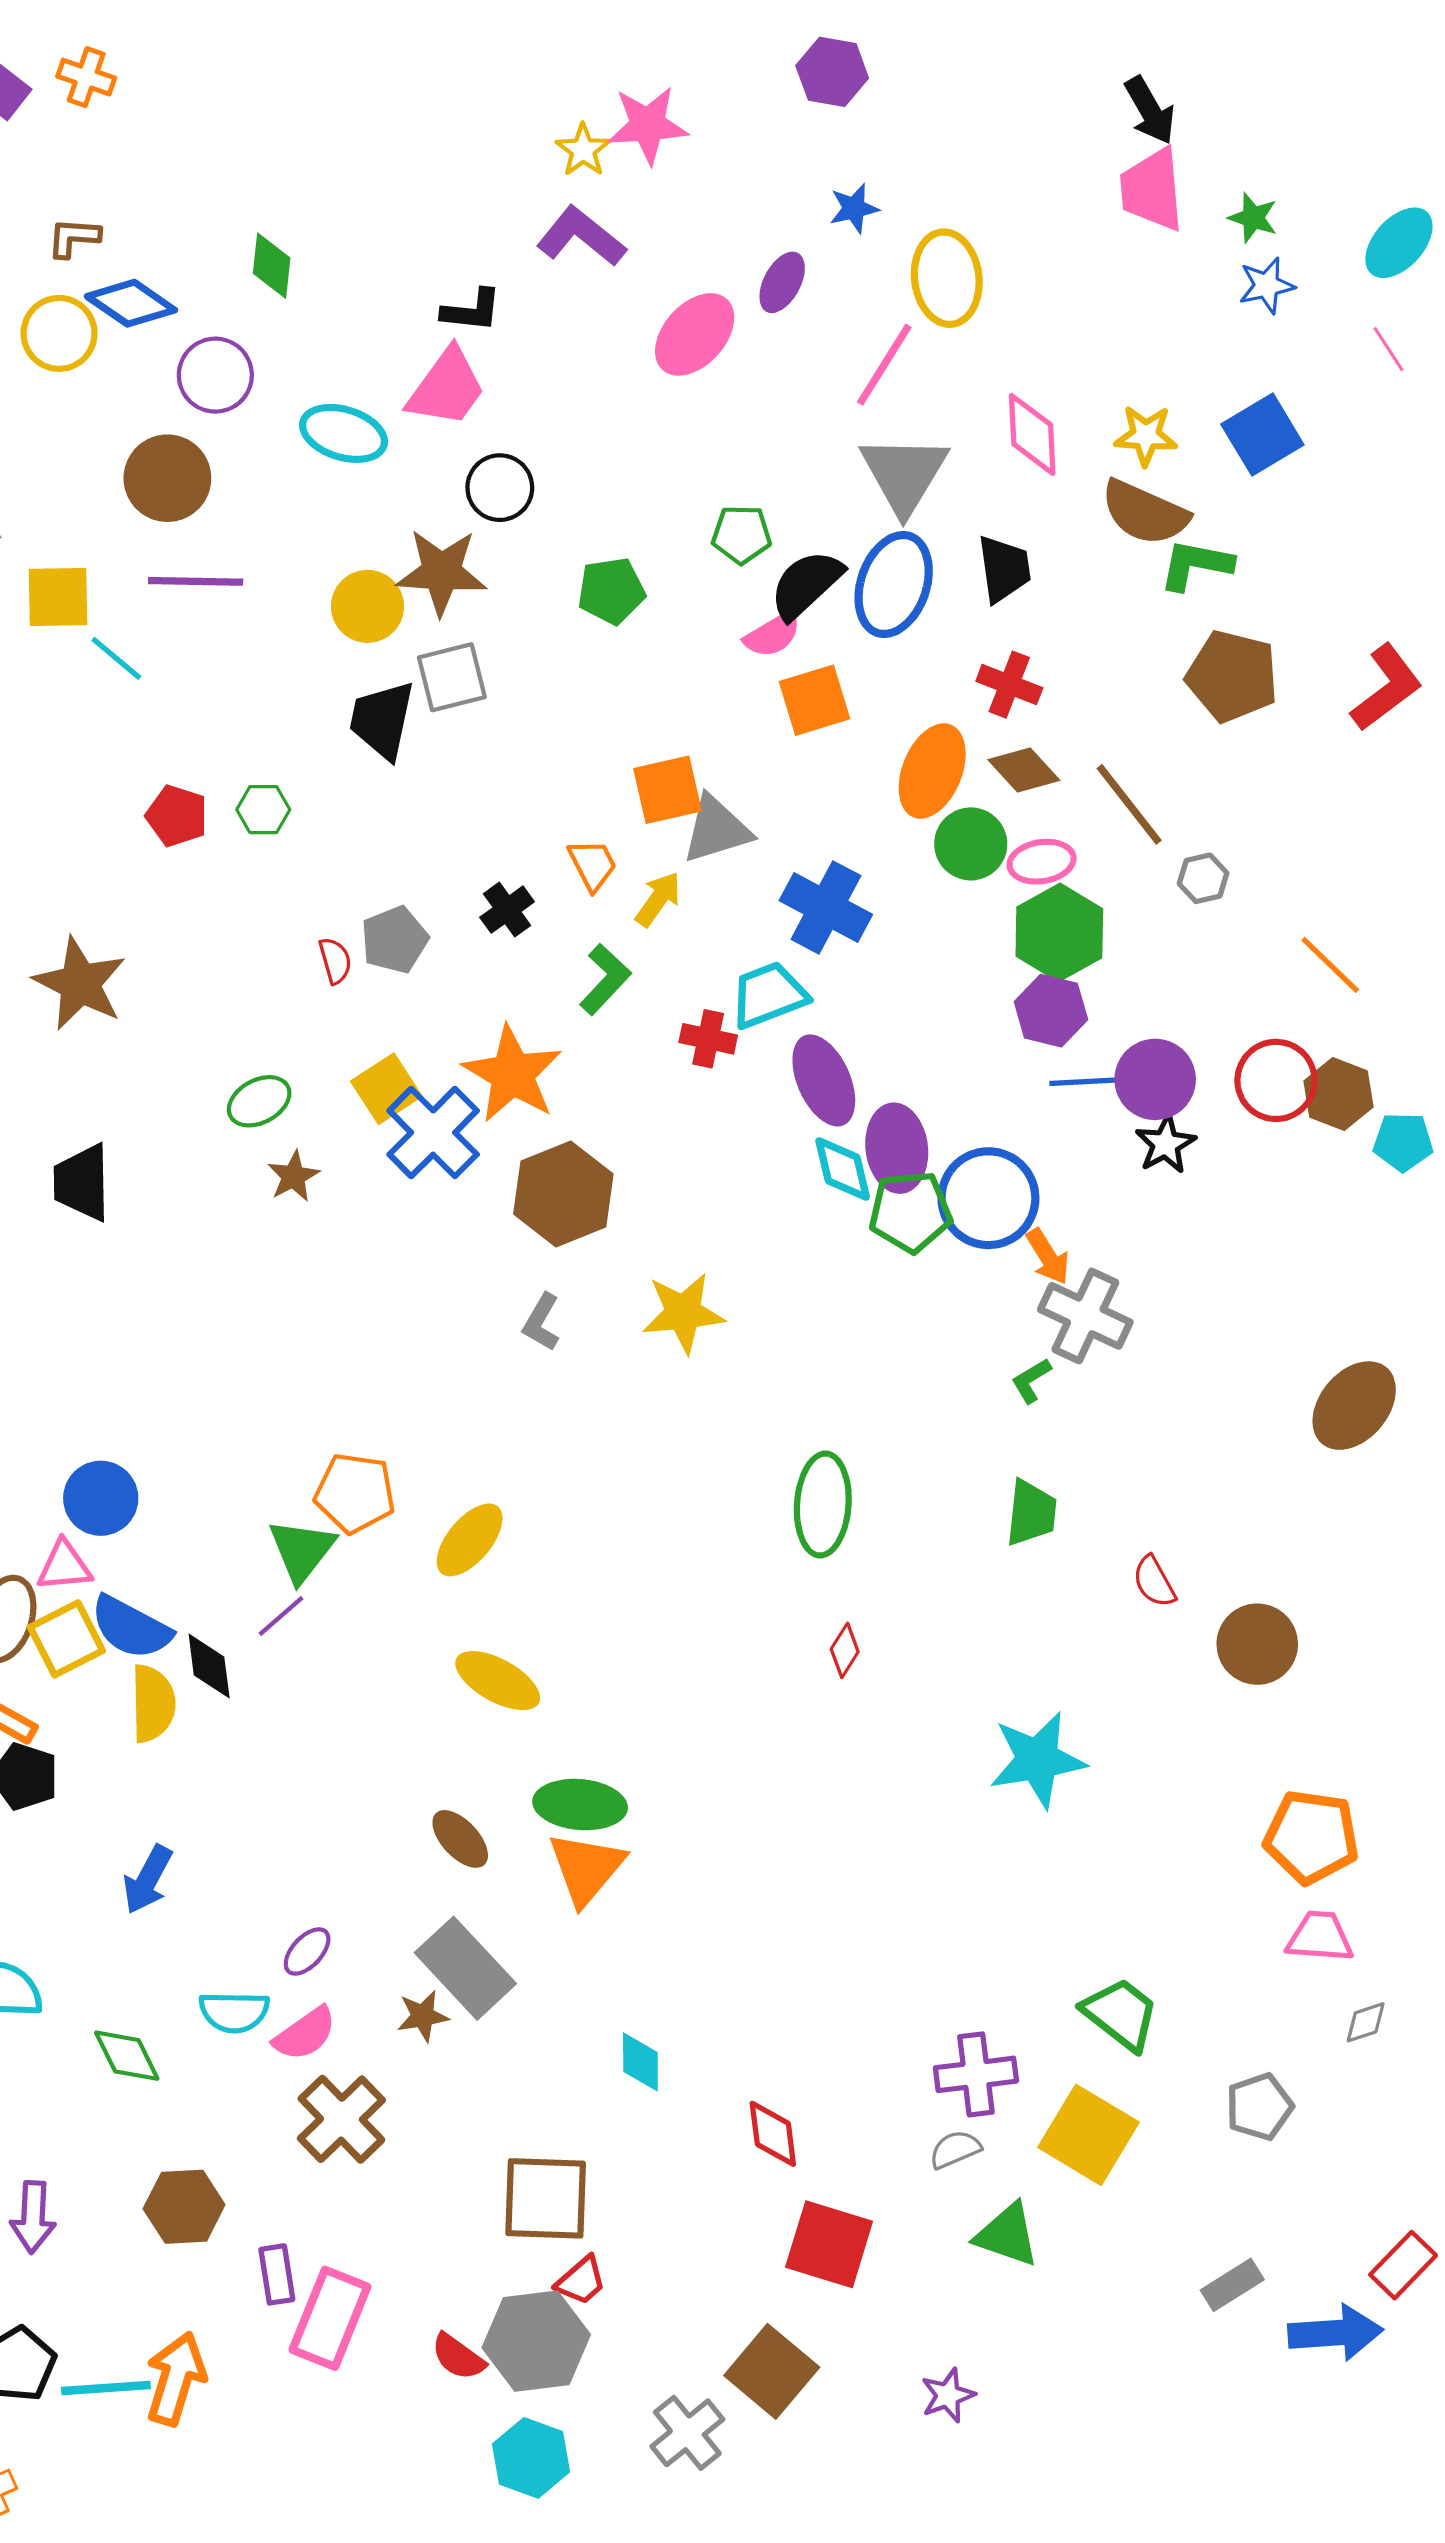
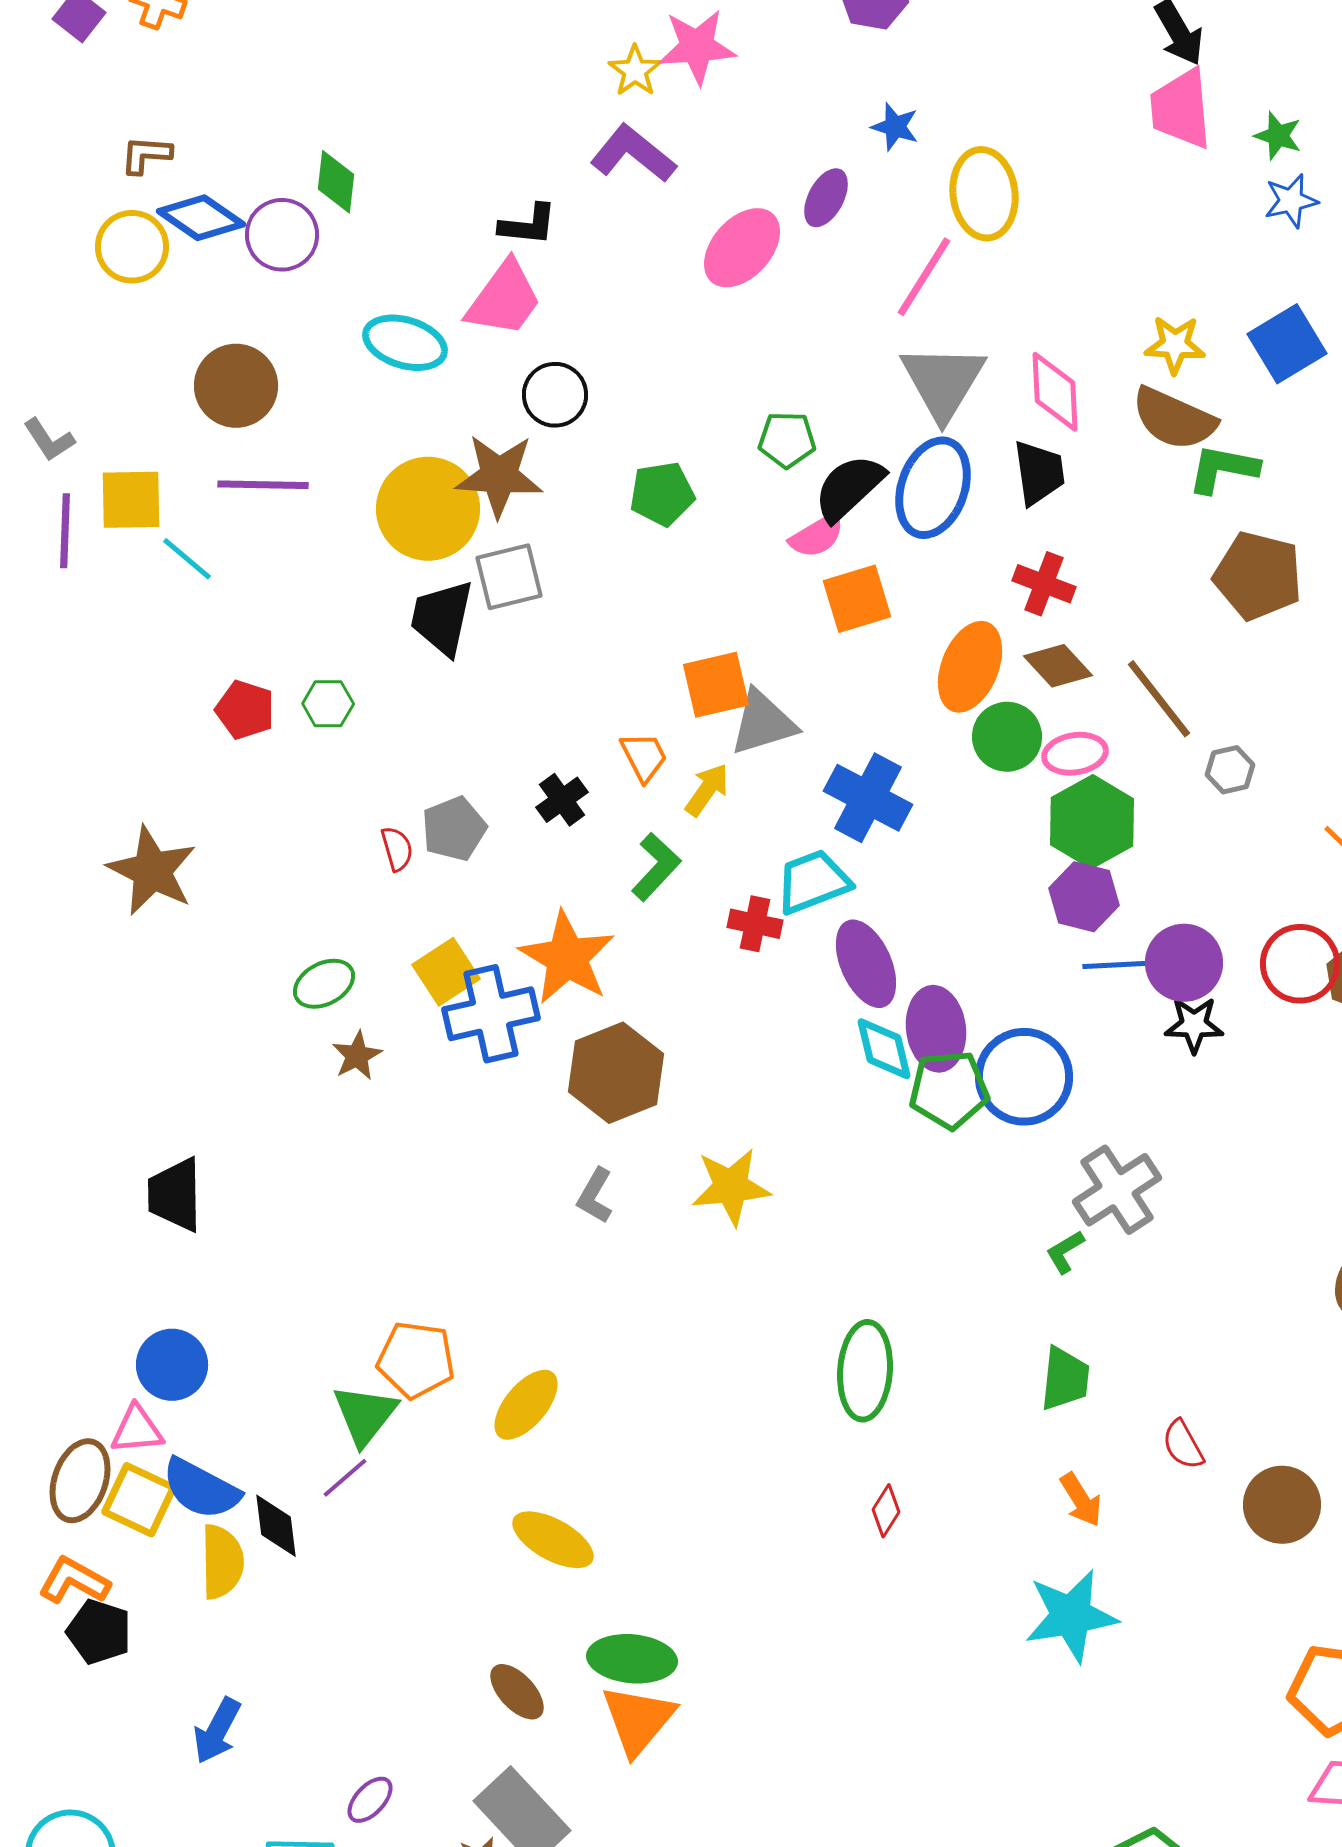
blue star: (854, 208) -> (895, 127), turned 30
purple circle: (215, 375) -> (282, 235), moved
pink diamond: (1032, 434) -> (1055, 392), moved
yellow circle: (367, 606) -> (428, 509), size x1.5
blue cross: (433, 1133) -> (491, 1014), turned 32
black star: (1166, 1144) -> (1194, 1025), turned 30
black trapezoid: (82, 1183) -> (175, 1195), moved
orange arrow: (1048, 1257) -> (1081, 1500), moved
gray cross: (1085, 1316) -> (1117, 1190), turned 32
yellow square: (66, 1639) -> (139, 1500), turned -38

